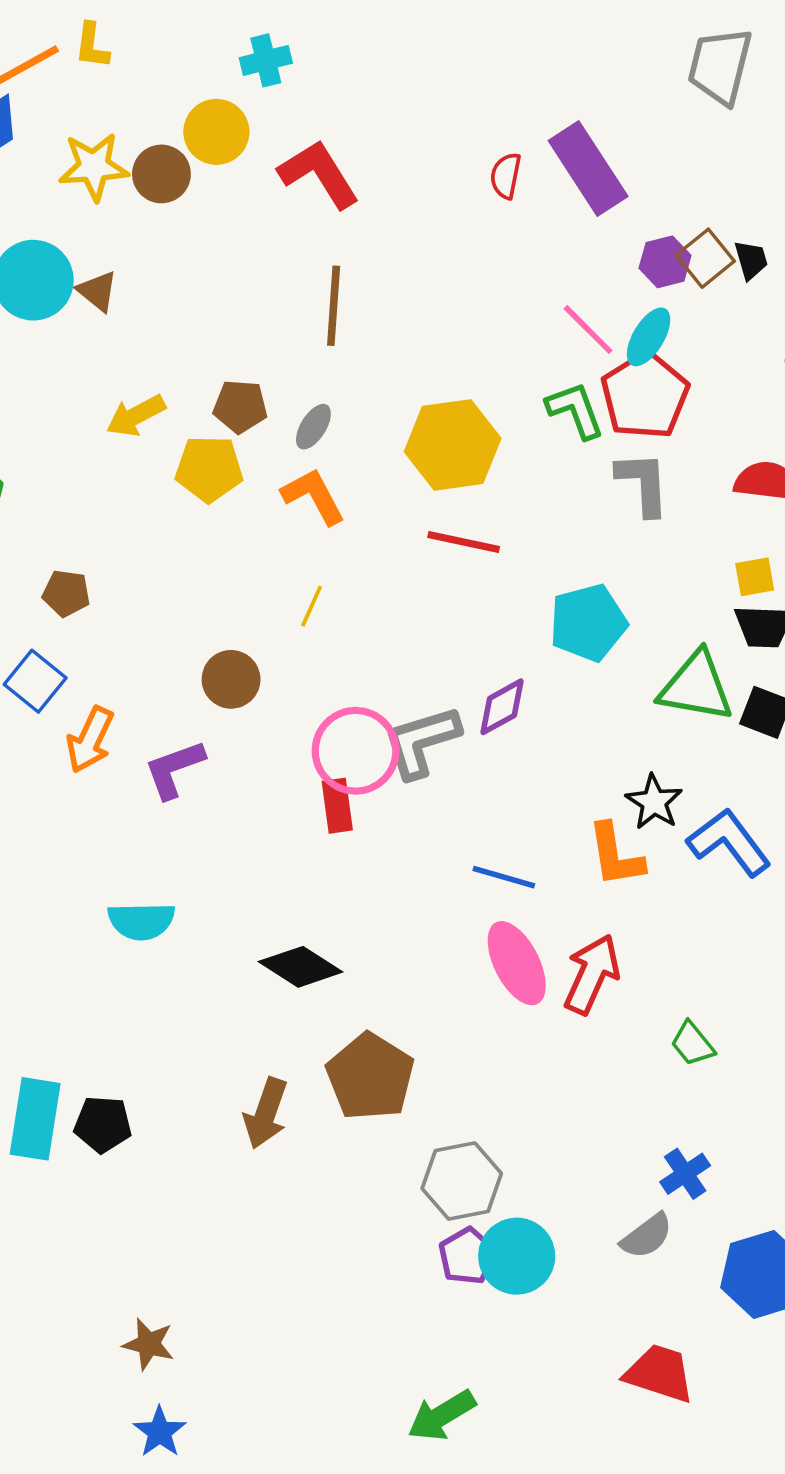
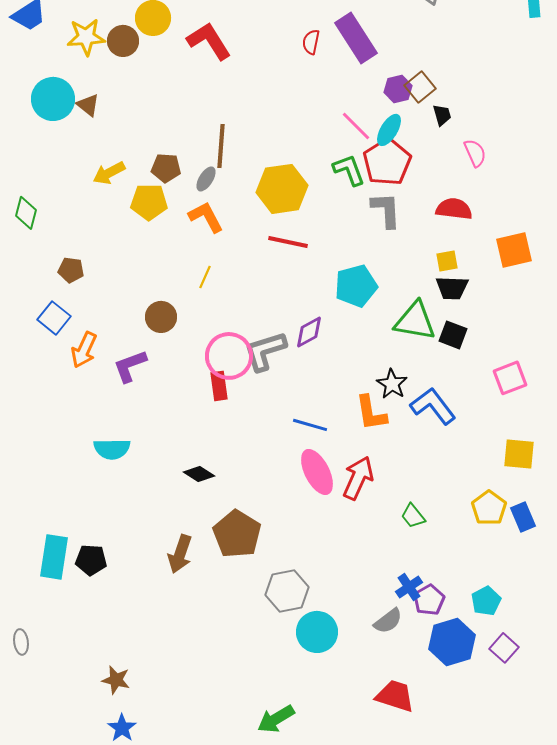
black trapezoid: (751, 260) -> (442, 115), moved
brown line: (334, 306) -> (221, 146), moved
black diamond: (301, 967) -> (199, 474), size x0.7
purple pentagon: (467, 1256) -> (429, 600), moved

